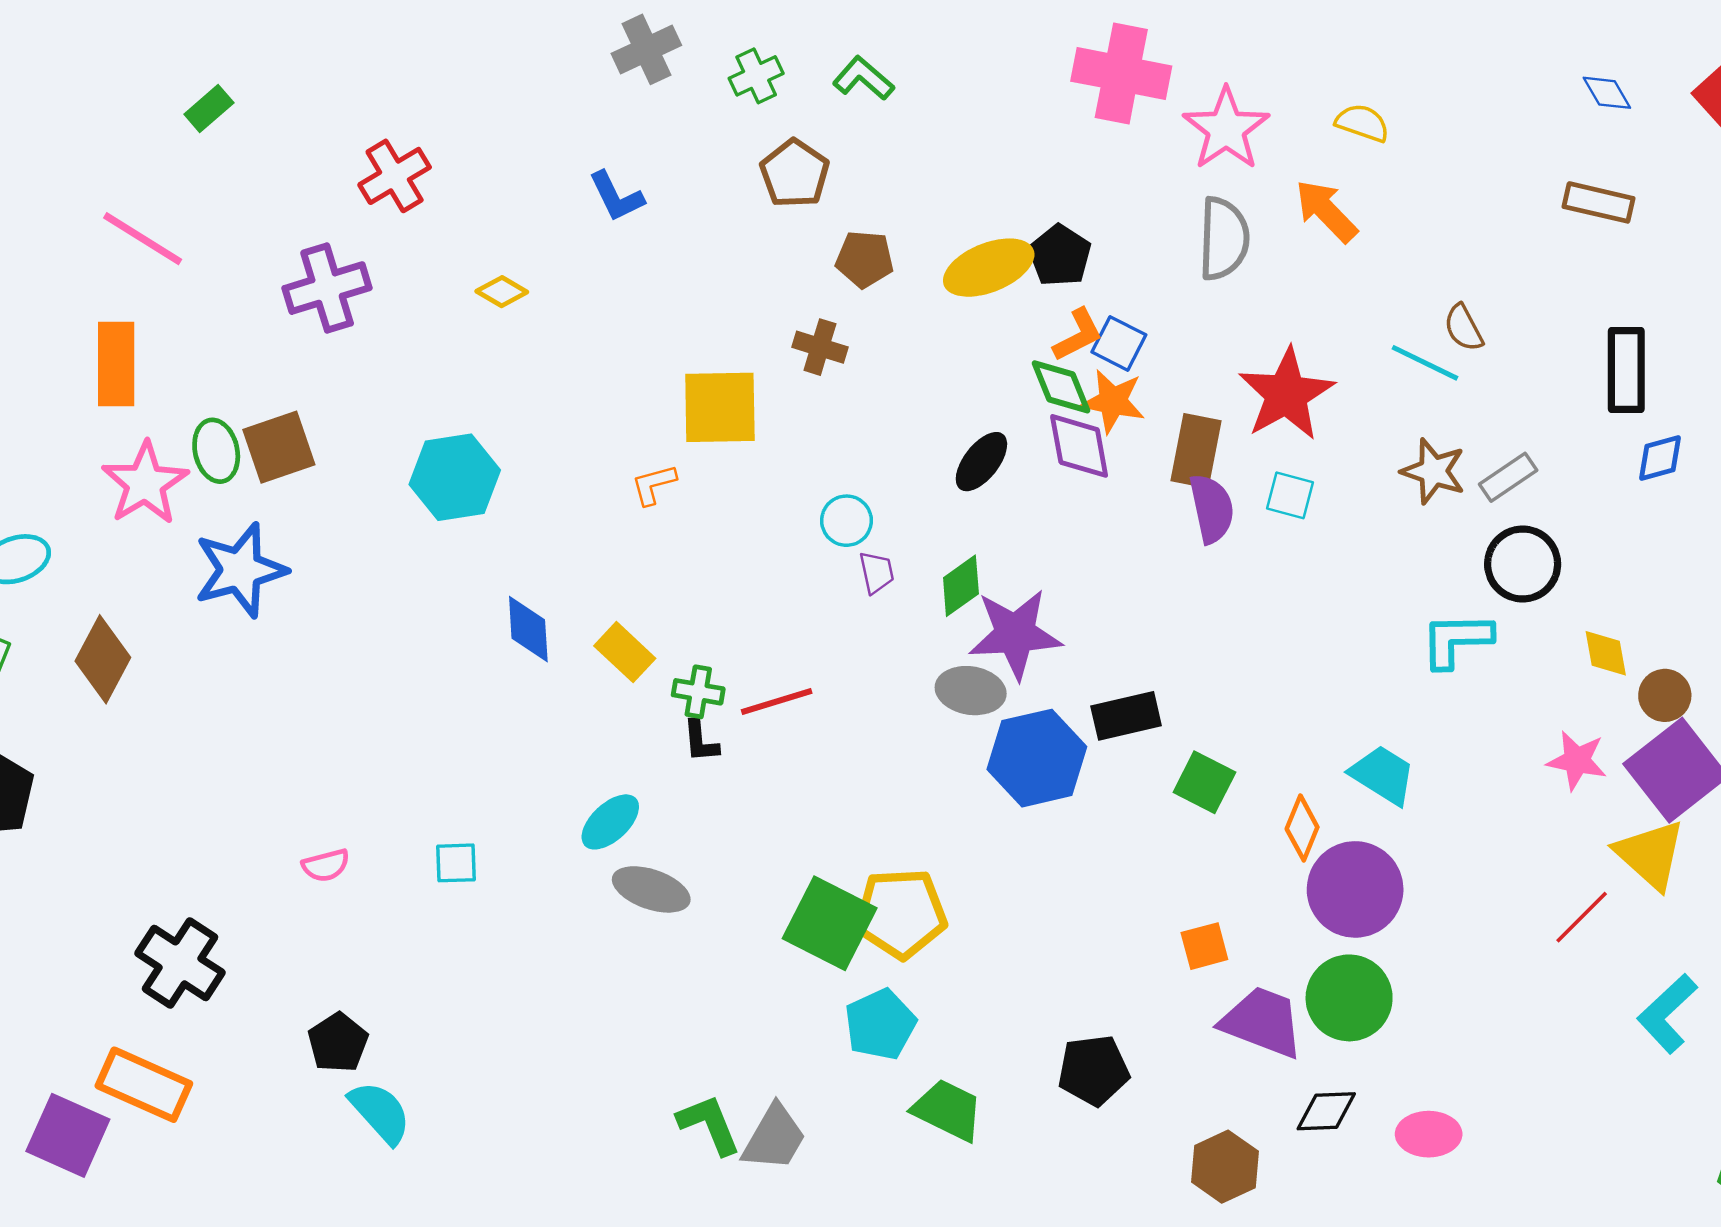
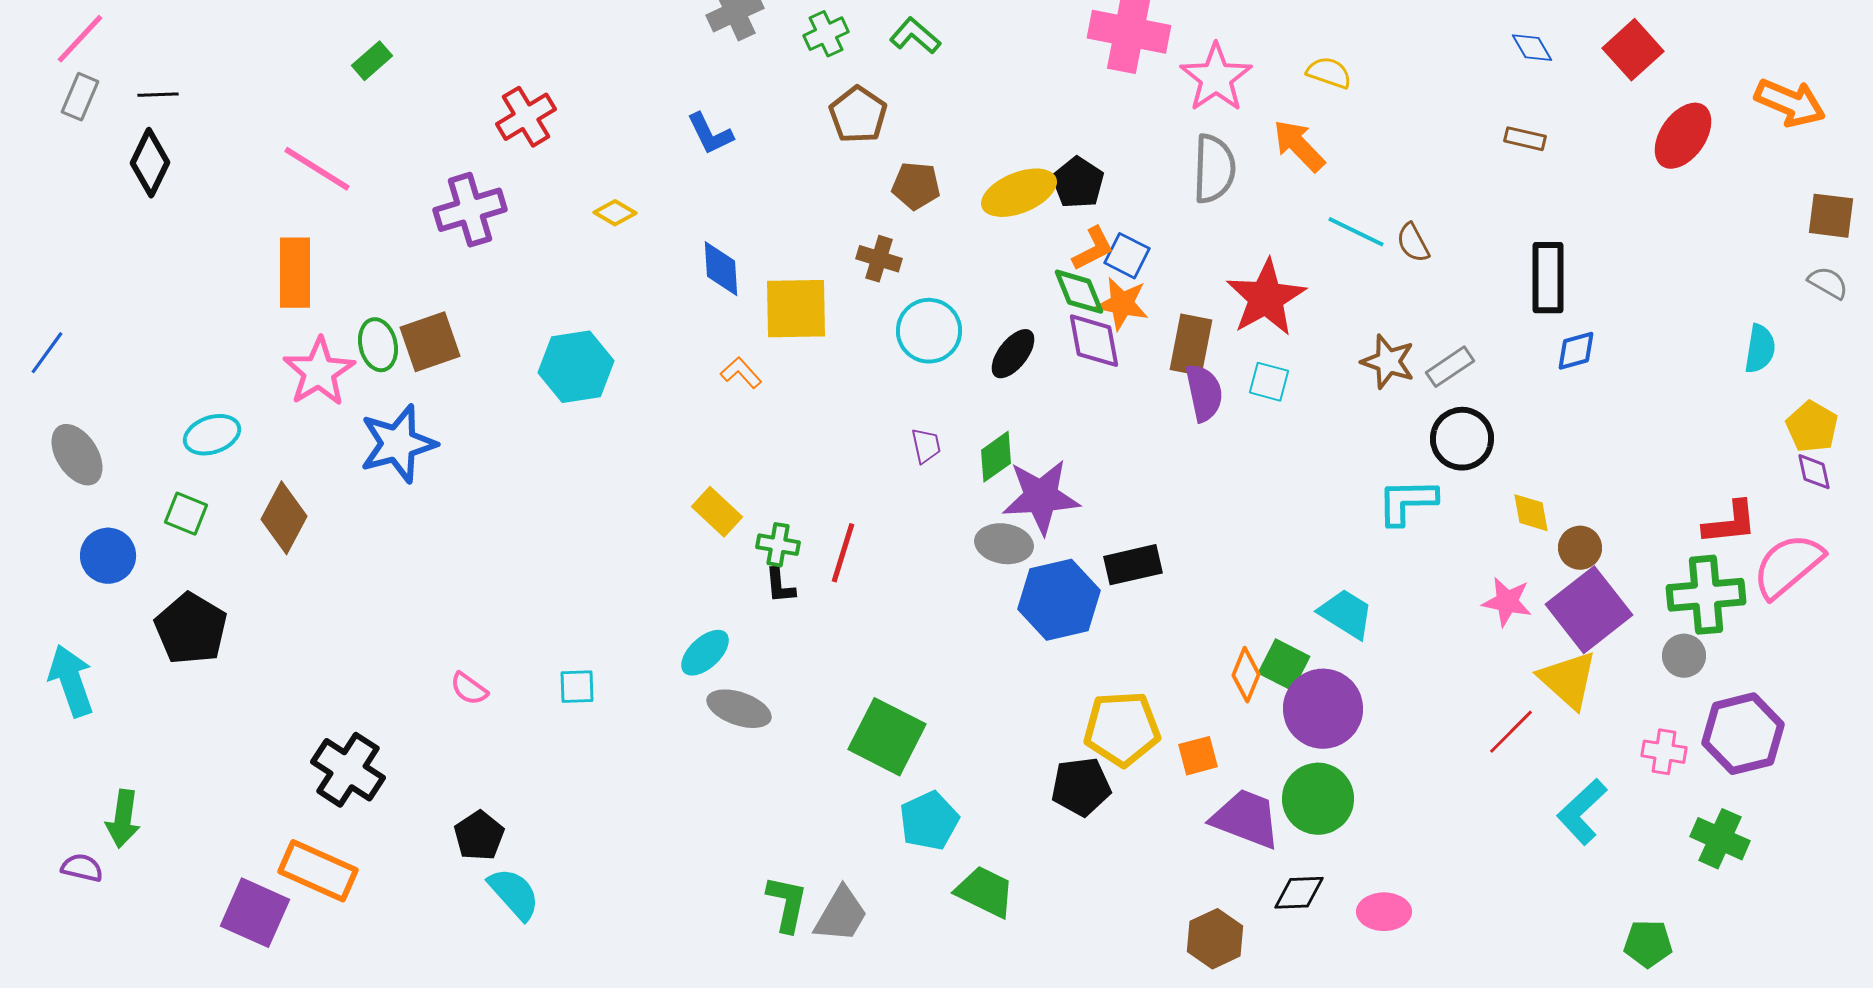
brown rectangle: (1599, 202) -> (1525, 139), size x0.7
cyan line: (1425, 363) -> (1356, 232), moved
orange L-shape: (654, 484) -> (741, 373), turned 63
cyan circle: (846, 521) -> (929, 331), moved, size x1.5
blue diamond: (528, 629) -> (721, 269), moved
red line: (777, 701) -> (843, 553), turned -56
green square: (1204, 782) -> (1284, 665), moved
orange diamond: (1302, 828) -> (1246, 675), moved
pink semicircle: (326, 865) -> (469, 689), turned 51
yellow pentagon: (901, 914) -> (1122, 729), moved
black pentagon: (1094, 1070) -> (1081, 787), moved
green L-shape: (709, 1124) -> (787, 904), turned 34

